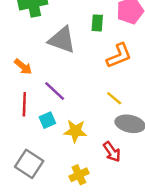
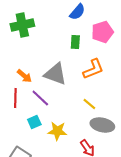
gray triangle: (62, 40) -> (55, 74), moved
orange arrow: (23, 67) -> (24, 76), moved
red line: (24, 104) -> (15, 98), moved

